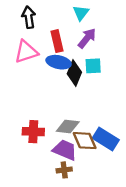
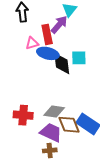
purple arrow: (87, 38) -> (59, 25), moved
pink triangle: (26, 52) -> (32, 43), moved, size x0.6
black diamond: (74, 73) -> (62, 64), turned -30

